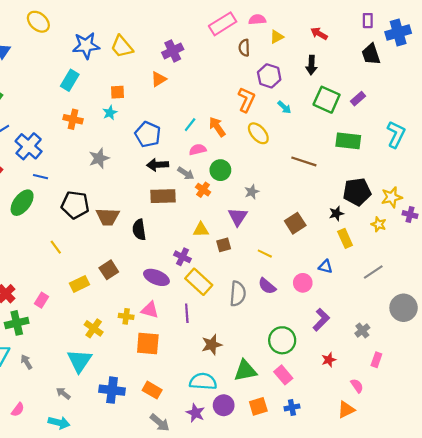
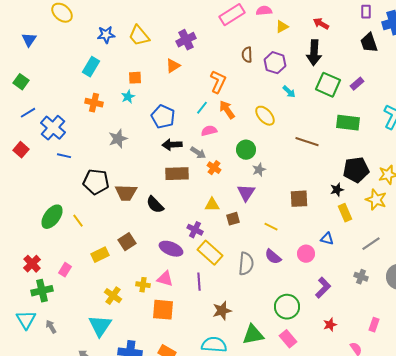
blue star: (86, 46) -> (106, 35), size x0.7
brown semicircle: (244, 48) -> (247, 55), moved
black arrow: (311, 65) -> (314, 53), size x1.4
orange L-shape: (246, 100) -> (218, 82), moved
green circle: (220, 170) -> (246, 150), moved
green ellipse: (22, 203) -> (52, 217), moved
brown square: (295, 223) -> (299, 199), turned 30
yellow star: (379, 224) -> (376, 200), size x1.5
black semicircle: (139, 230) -> (155, 205), turned -36
gray cross: (362, 331) -> (361, 277), moved, turned -32

